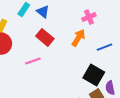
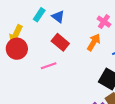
pink cross: (89, 17) -> (104, 22), turned -32

